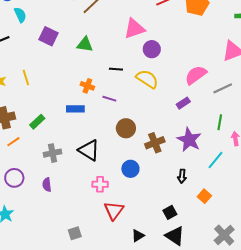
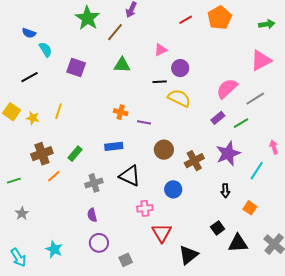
pink triangle: (134, 29) -> (161, 50), size x0.6
green triangle: (85, 44) -> (122, 65), moved
black line: (116, 69) -> (160, 82), moved
yellow line: (26, 78) -> (59, 111), turned 42
blue rectangle: (75, 109) -> (114, 146), moved
green line: (220, 122) -> (241, 123), moved, turned 56
purple star: (189, 140) -> (228, 154), turned 30
purple circle: (14, 178) -> (99, 243), moved
black triangle: (138, 236) -> (188, 255), size x1.5
black triangle: (175, 236) -> (238, 243), moved, turned -30

